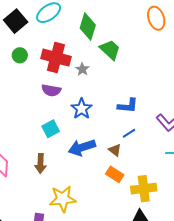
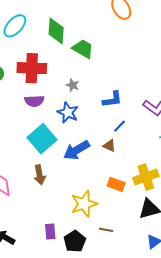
gray star: (82, 69) -> (73, 85), moved
cyan square: (51, 129) -> (42, 139), size x1.6
orange rectangle: (115, 174) -> (116, 184), moved
yellow star: (63, 199) -> (84, 204), moved

